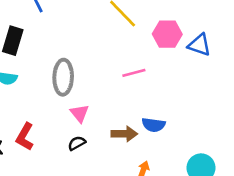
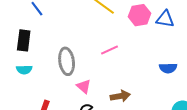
pink line: (134, 73) -> (110, 50), moved
blue semicircle: (154, 125) -> (168, 68), moved

